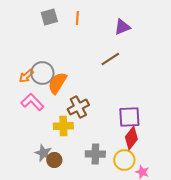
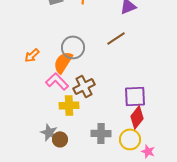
gray circle: (42, 73) -> (73, 47), moved
pink L-shape: (32, 102) -> (57, 81), moved

